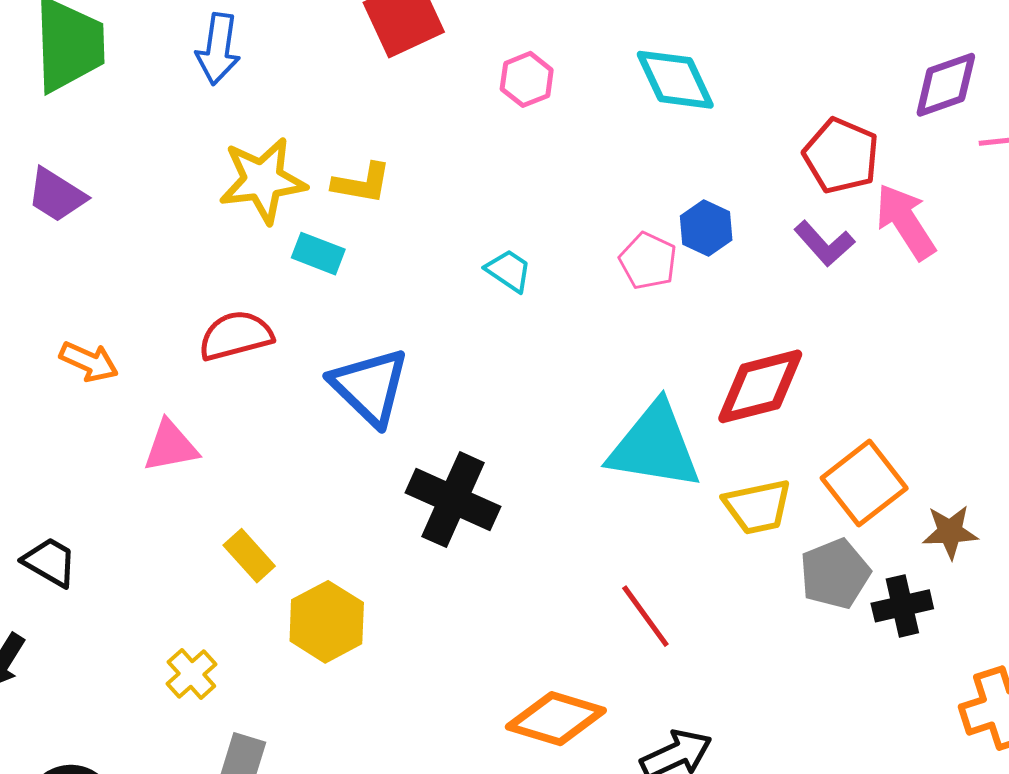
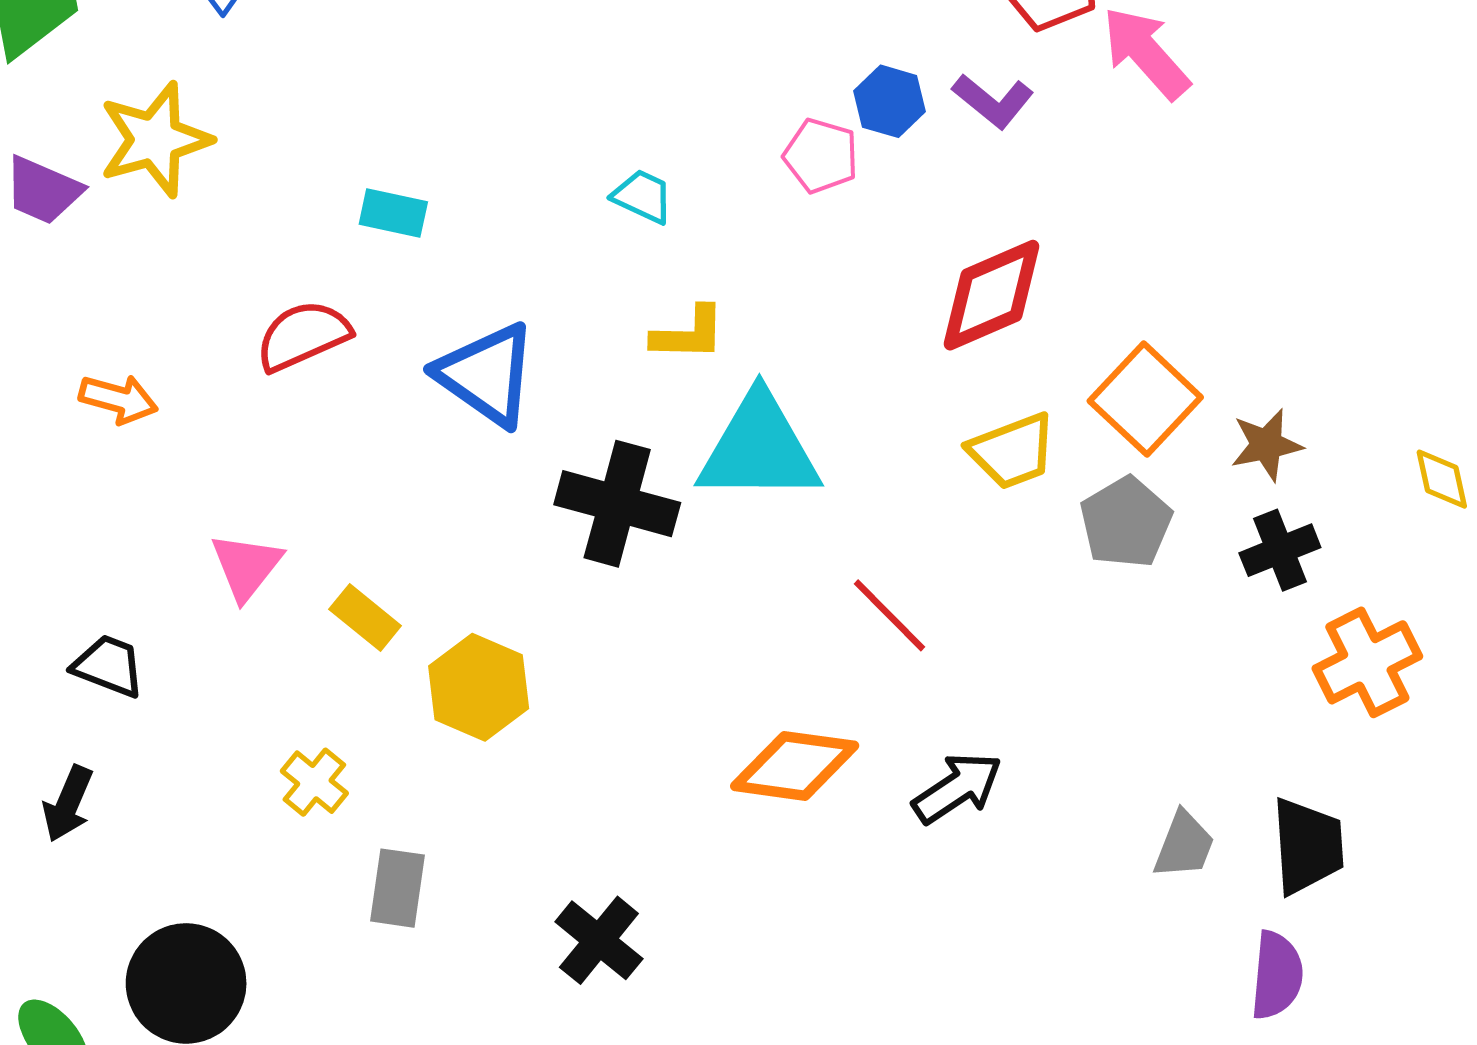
yellow star: (263, 180) -> (155, 140), moved
yellow L-shape: (362, 183) -> (689, 334), moved
purple L-shape: (824, 244) -> (993, 101), moved
pink triangle: (171, 446) -> (246, 566), moved, turned -32
cyan triangle: (655, 446) -> (759, 448), moved
black cross: (902, 606) -> (1280, 550), moved

